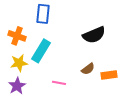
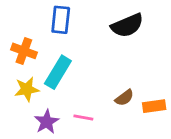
black semicircle: (94, 35) -> (127, 25), moved
purple star: (17, 86) -> (47, 122), moved

